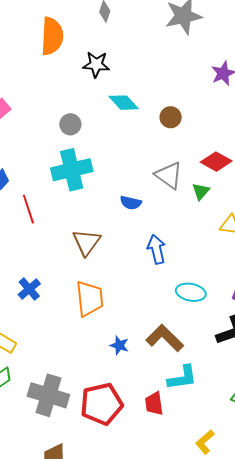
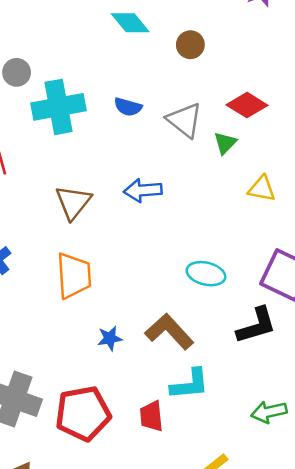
gray circle: (70, 124) -> (17, 72), moved
blue semicircle: (131, 203) -> (128, 107), moved
blue arrow: (156, 249) -> (143, 190), moved, turned -84
blue star: (119, 345) -> (110, 338), turned -30

